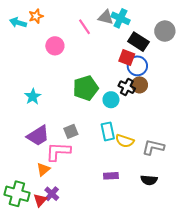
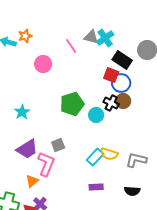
cyan cross: (120, 18) -> (105, 38), turned 30
cyan rectangle: (108, 131) -> (95, 157), moved, turned 54
pink L-shape: (58, 151) -> (46, 164), turned 110

